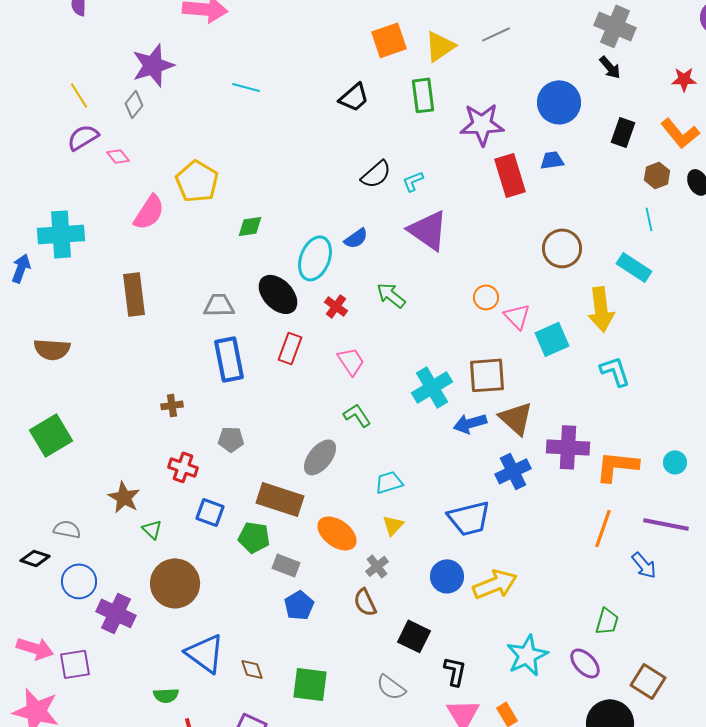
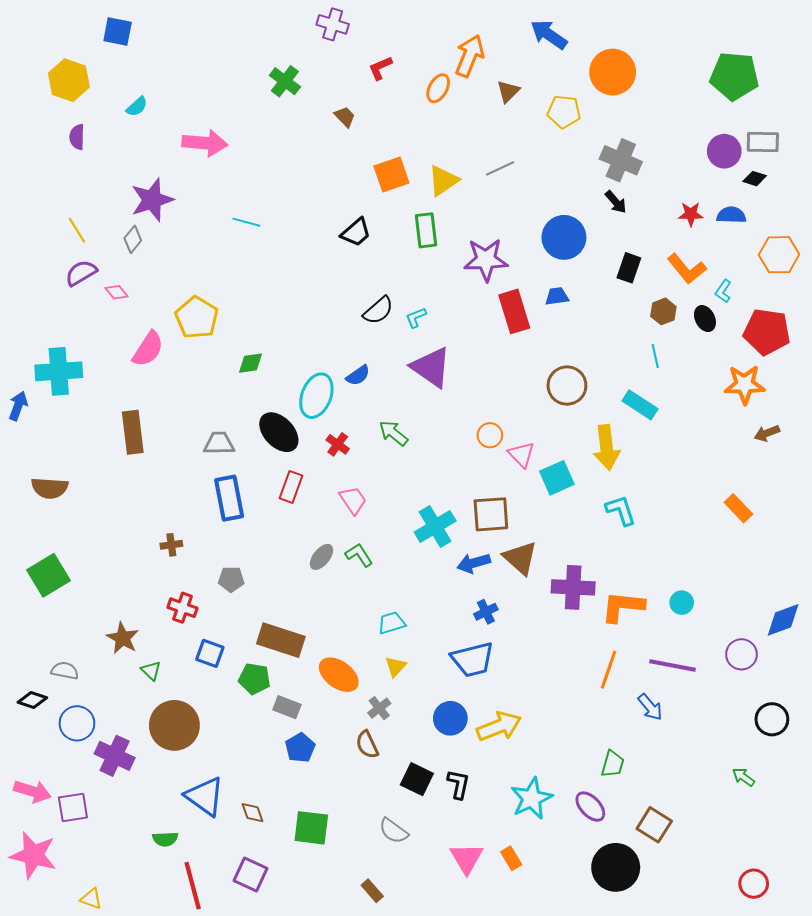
gray ellipse: (320, 457) -> (321, 557), moved, size x0.7
blue cross: (513, 471) -> (486, 612), moved, size x0.7
black L-shape: (455, 671) -> (458, 784), moved

